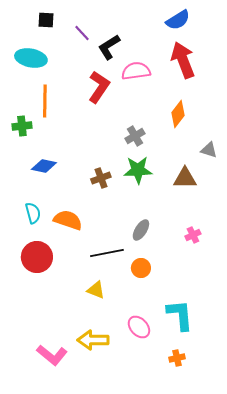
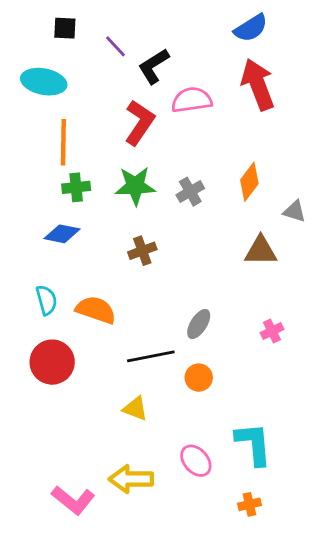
orange diamond: (178, 114) -> (249, 182), moved
green cross: (22, 126) -> (76, 187), moved
green star: (138, 170) -> (135, 186), moved

